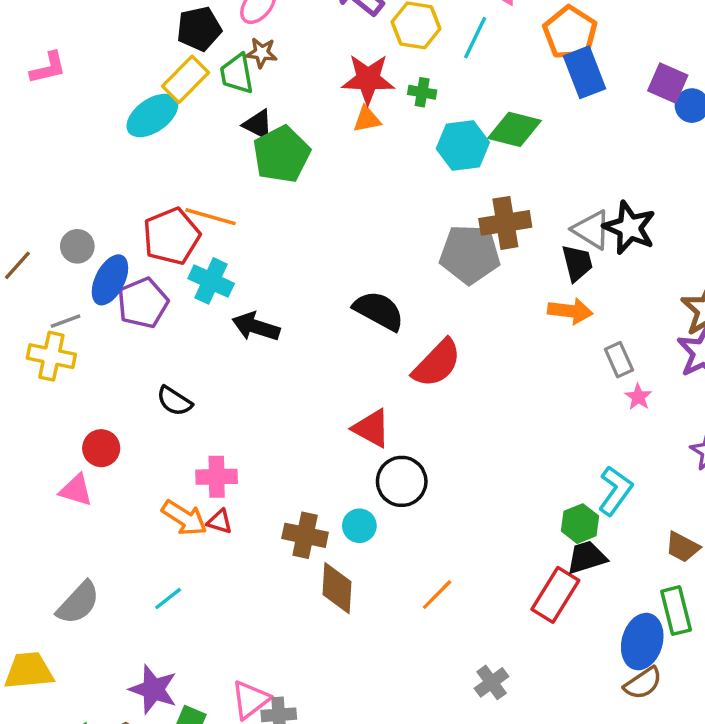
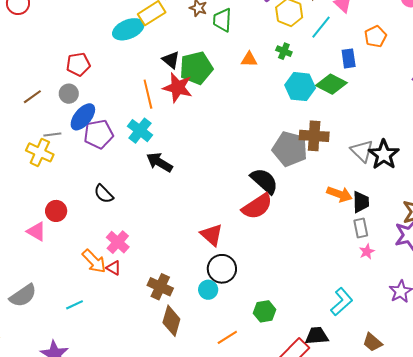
orange pentagon: (570, 33) -> (375, 37), size x0.7
blue rectangle: (585, 72) -> (349, 58), moved, size x0.7
green trapezoid: (237, 74) -> (222, 20), moved
red star: (368, 79) -> (178, 88), moved
black triangle: (258, 125) -> (171, 60), moved
orange line: (210, 217) -> (148, 94), turned 48
red pentagon: (172, 236) -> (78, 64), moved, size x0.7
black trapezoid: (577, 263) -> (361, 202), moved
black semicircle: (379, 311) -> (264, 181), moved
pink cross: (217, 477) -> (118, 242), turned 30
green hexagon: (580, 524) -> (265, 311), moved
cyan circle: (359, 526) -> (208, 290), moved

